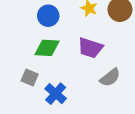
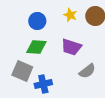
gray square: (30, 78) -> (22, 71), size x1.5
blue cross: (56, 94) -> (43, 84), turned 36

